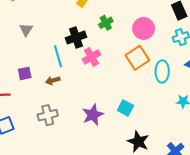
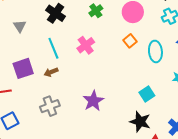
black cross: (76, 37) -> (56, 13), moved, turned -30
orange square: (137, 58) -> (130, 41), size x0.6
purple square: (25, 73) -> (23, 68), size x1.5
cyan square: (125, 108) -> (147, 94), moved, turned 35

